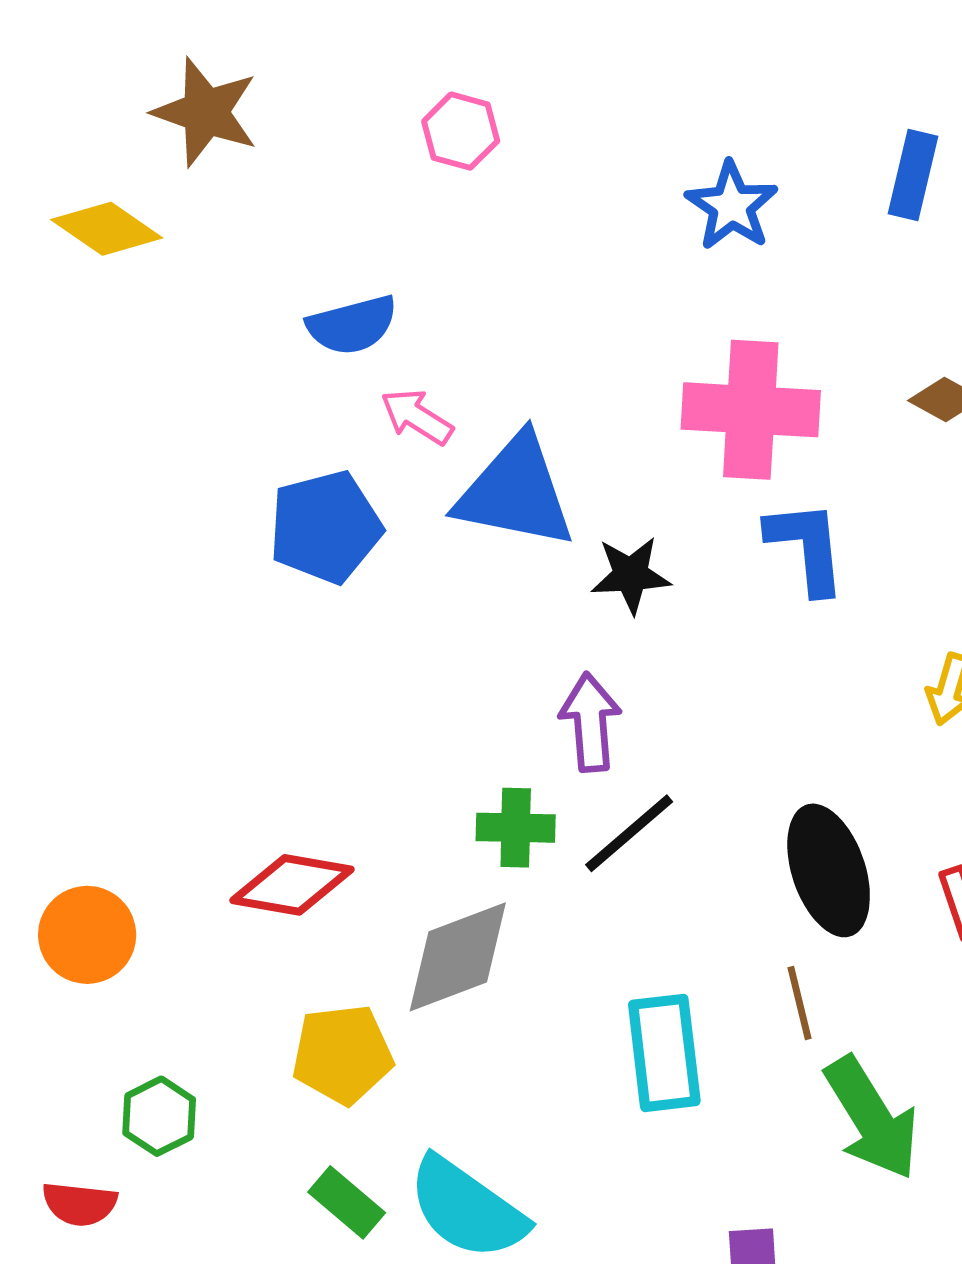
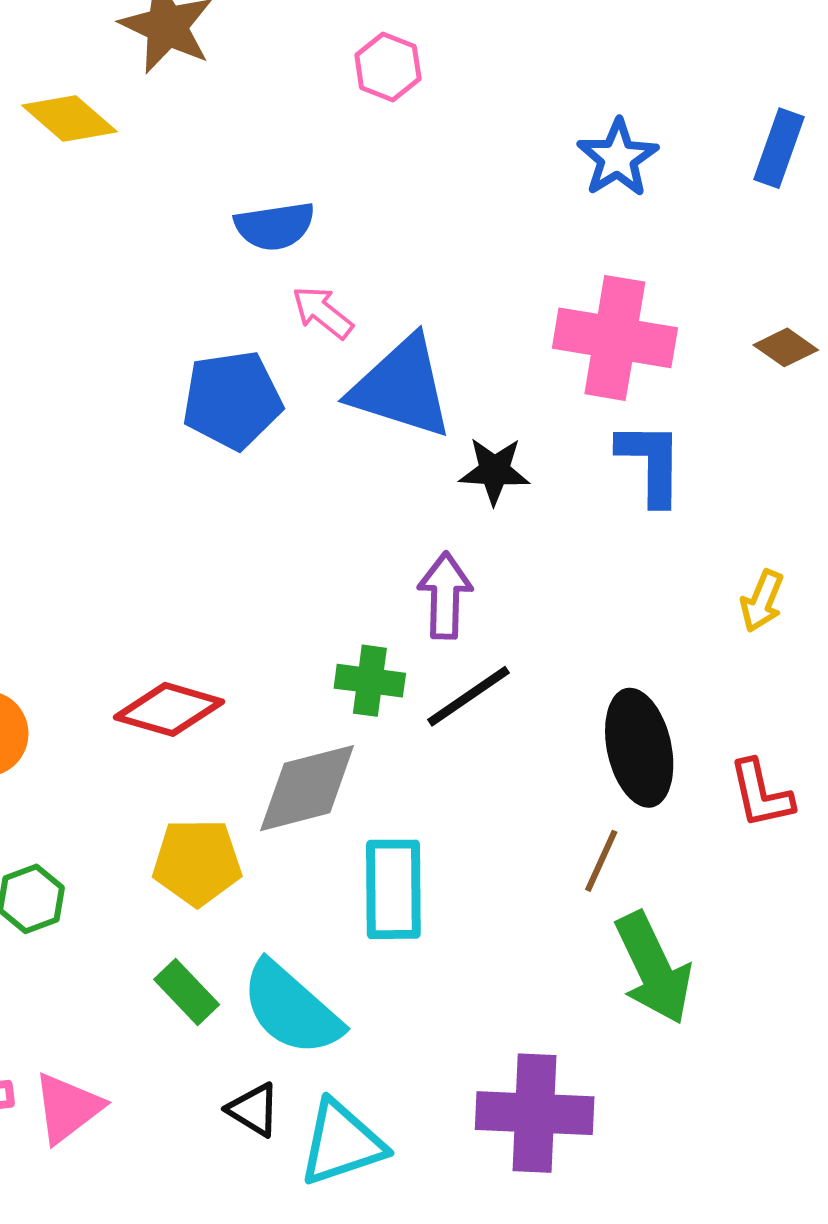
brown line: (800, 1003) -> (601, 861), turned 32
cyan rectangle: (664, 1053) -> (393, 889), moved

